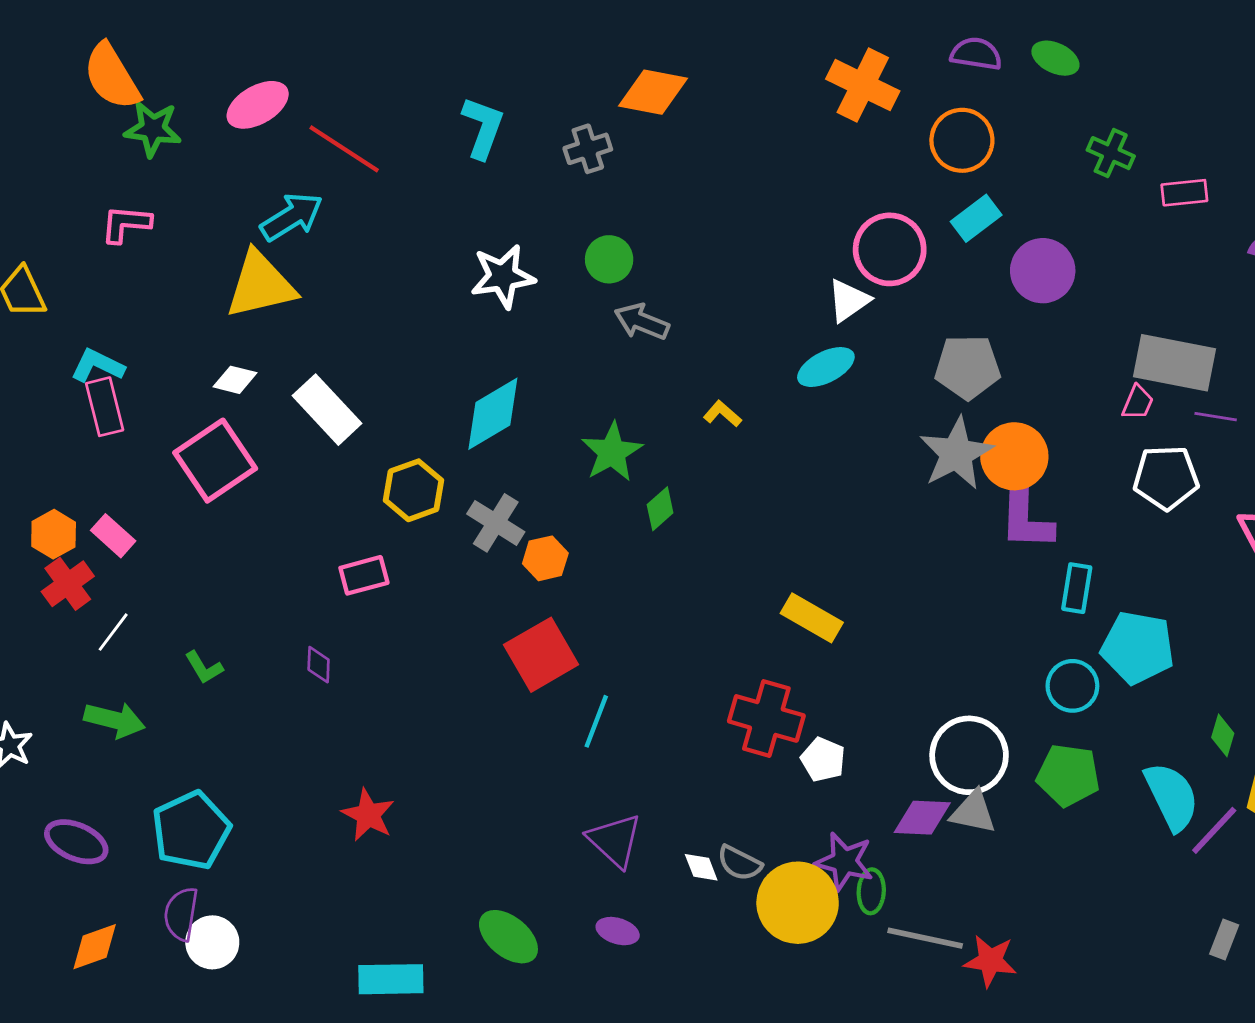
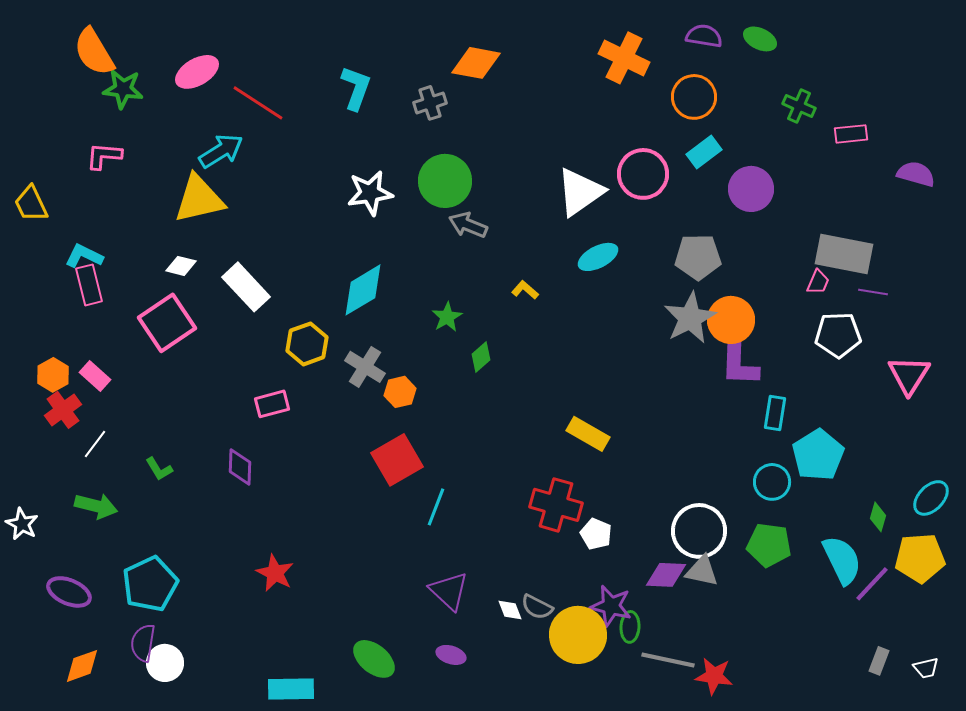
green circle: (609, 259) -> (445, 181), size x1.6
white triangle: (849, 300) -> (580, 192), moved, size x1.6
green star: (612, 452) -> (447, 317), size x0.7
cyan pentagon: (1138, 648) -> (818, 455), turned 30
purple diamond: (319, 665) -> (240, 467), size x1.4

